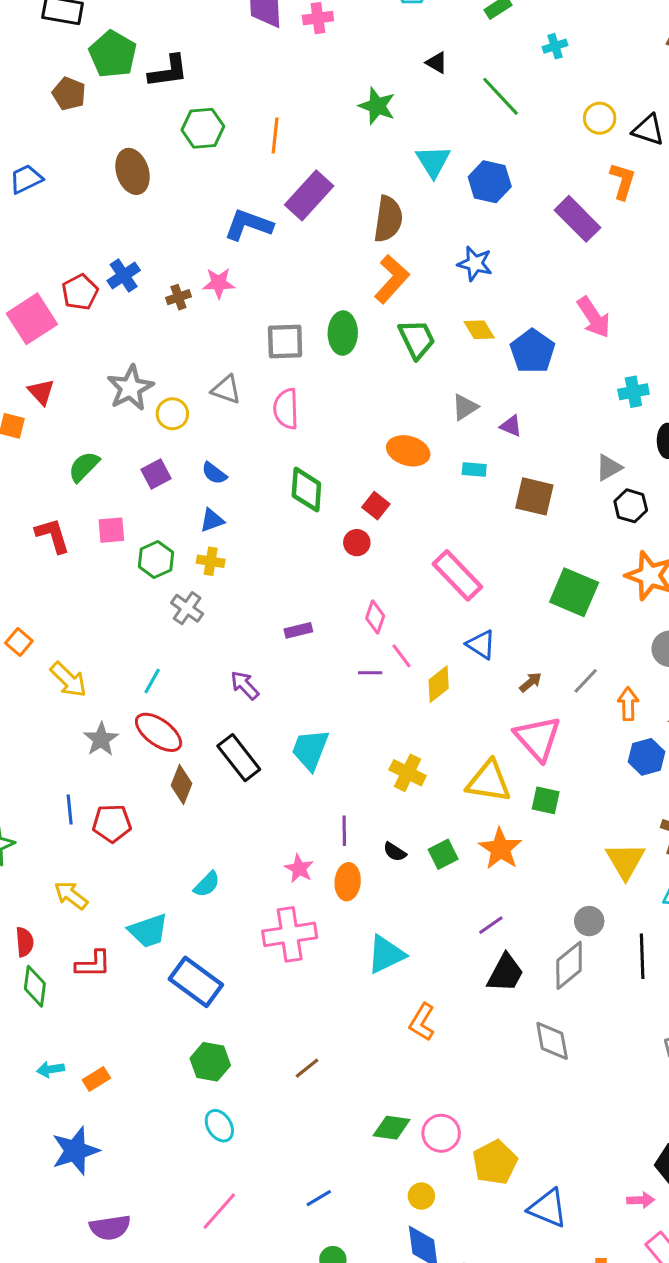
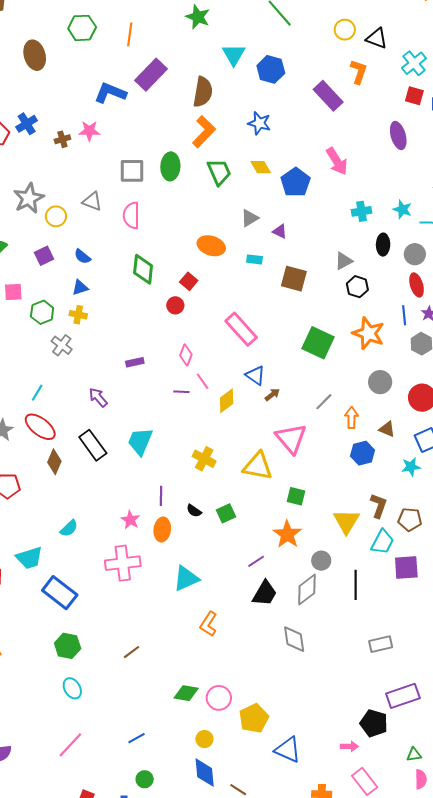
brown arrow: (531, 682) -> (272, 395), moved
green square: (546, 800) -> (296, 496), moved
orange star: (500, 849) -> (287, 534), moved

